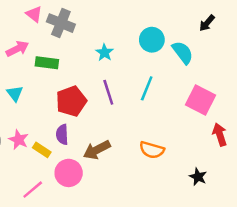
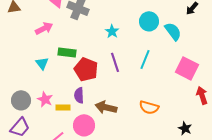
green rectangle: (47, 63) -> (67, 52), moved
red pentagon: (71, 101) -> (86, 69), turned -30
yellow rectangle: (42, 150) -> (63, 107), turned -32
brown arrow: (97, 150) -> (106, 107), turned 40

